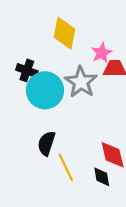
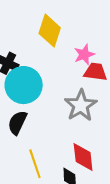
gray star: (81, 82) -> (81, 105), moved
black semicircle: (46, 143) -> (17, 123), moved

